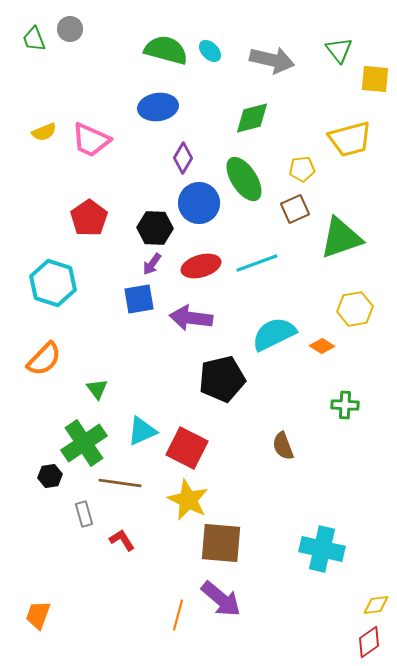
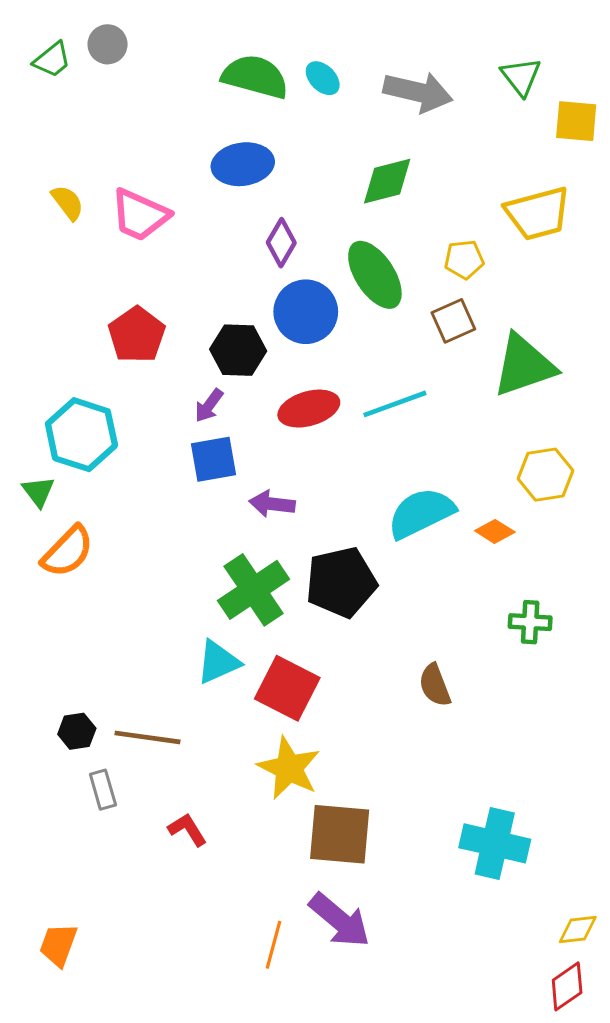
green trapezoid: (34, 39) -> (52, 60), turned -108
yellow semicircle: (44, 132) -> (68, 203), turned -105
purple arrow: (152, 264) -> (209, 405), moved
purple arrow: (191, 318) -> (272, 504), moved, size x0.7
green triangle: (97, 389) -> (38, 492), moved
green cross: (84, 443) -> (254, 590), moved
brown line: (120, 483) -> (147, 737), moved
gray rectangle: (84, 514) -> (103, 790), moved

